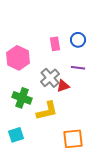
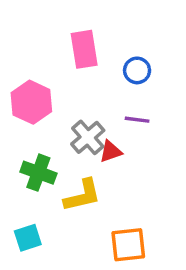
pink rectangle: (55, 44) -> (84, 49), moved, size x1.5

